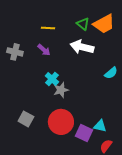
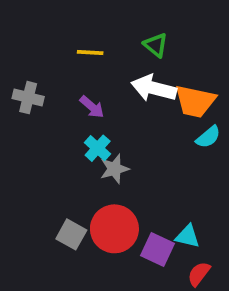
orange trapezoid: (104, 24) -> (195, 101), moved, turned 40
purple arrow: (44, 50) -> (92, 107), moved
gray square: (26, 119) -> (71, 234), moved

